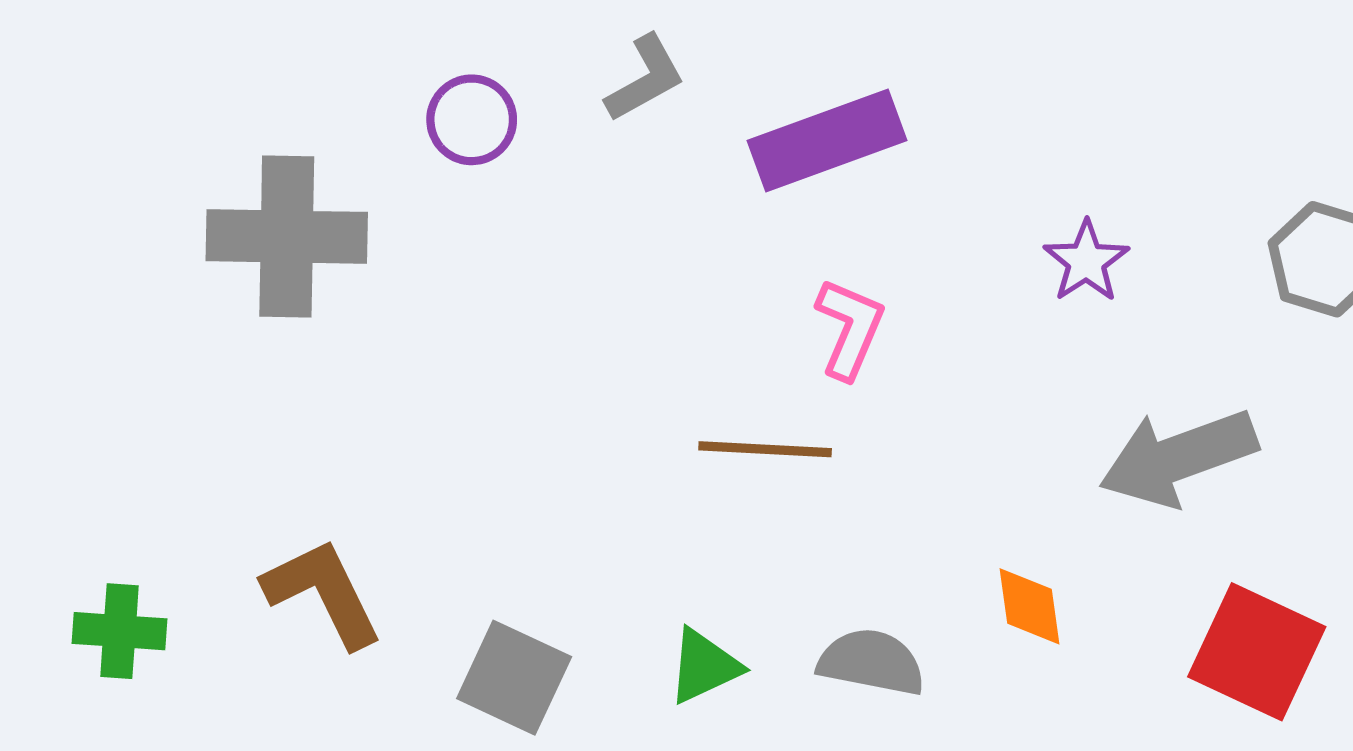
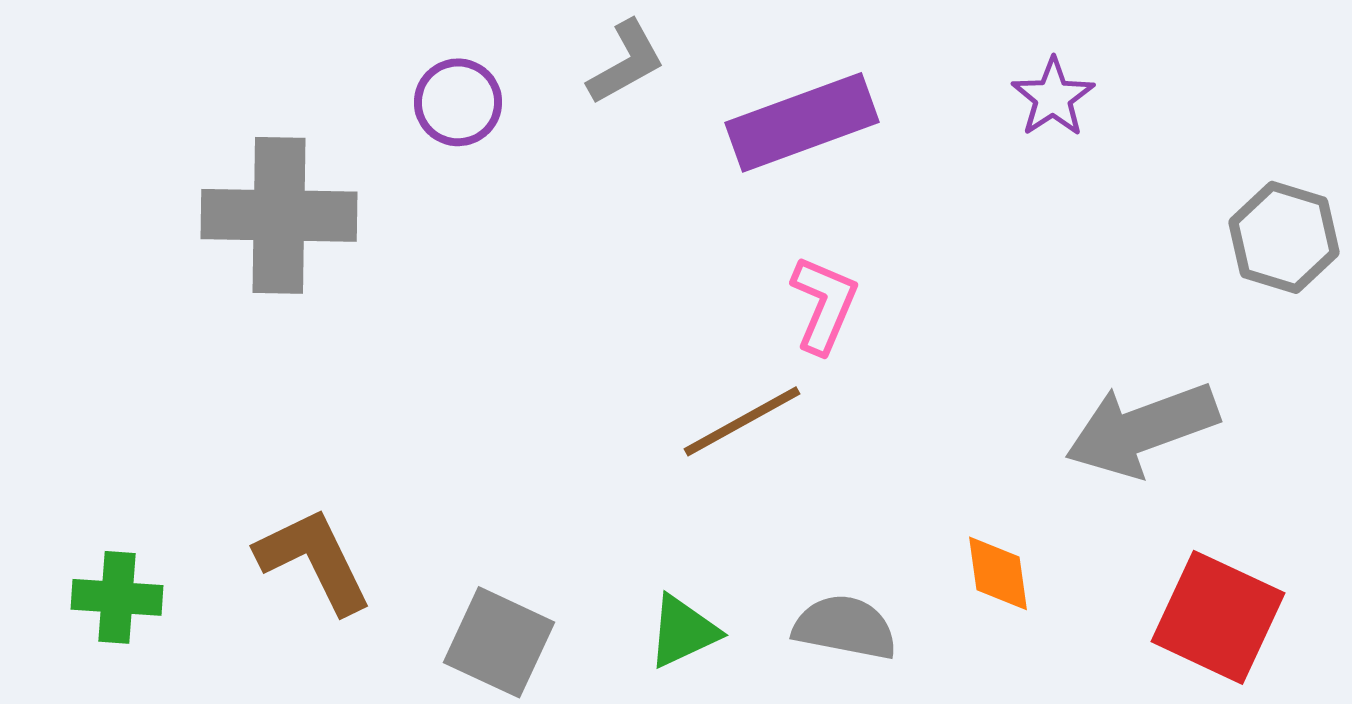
purple star: (1086, 261) -> (1053, 97), moved
brown line: (765, 449) -> (742, 421), turned -32

